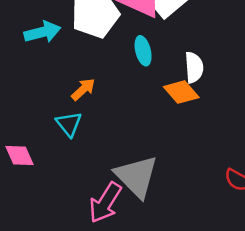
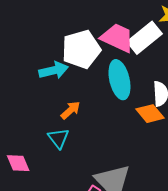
cyan arrow: (42, 32) -> (54, 70), moved
cyan ellipse: (143, 51) -> (119, 80), size x1.6

